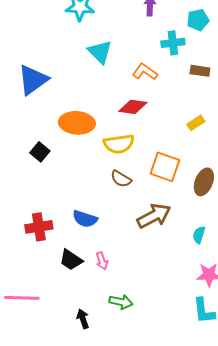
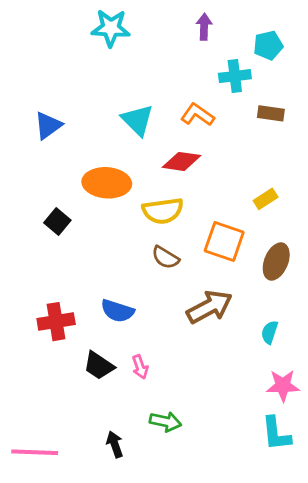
cyan triangle: (100, 52) -> (137, 120), moved
blue triangle: (33, 80) -> (48, 125), size x0.7
yellow rectangle: (196, 123) -> (266, 199), moved
pink line: (22, 298) -> (35, 452), moved

